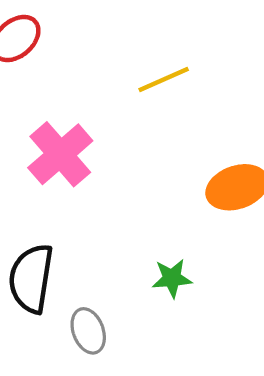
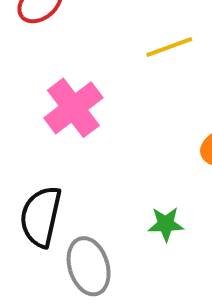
gray ellipse: (88, 331) -> (89, 266), size x1.4

